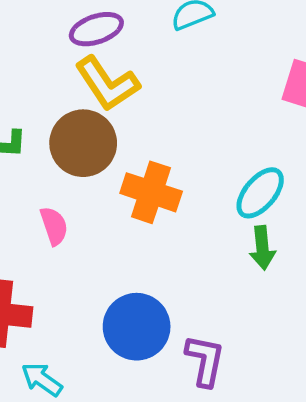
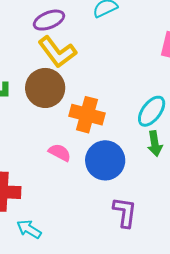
pink semicircle: (54, 226) -> (60, 152), moved, turned -40
blue circle: (137, 327) -> (105, 160), moved

